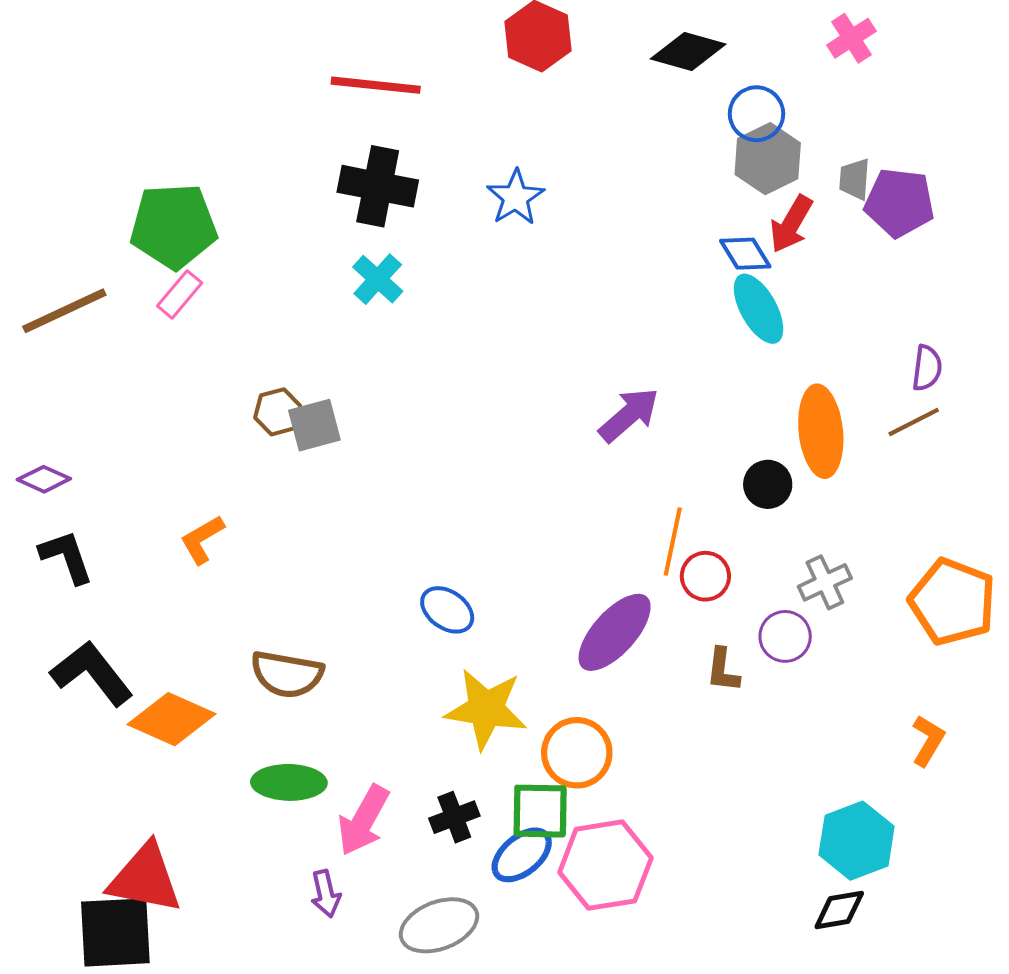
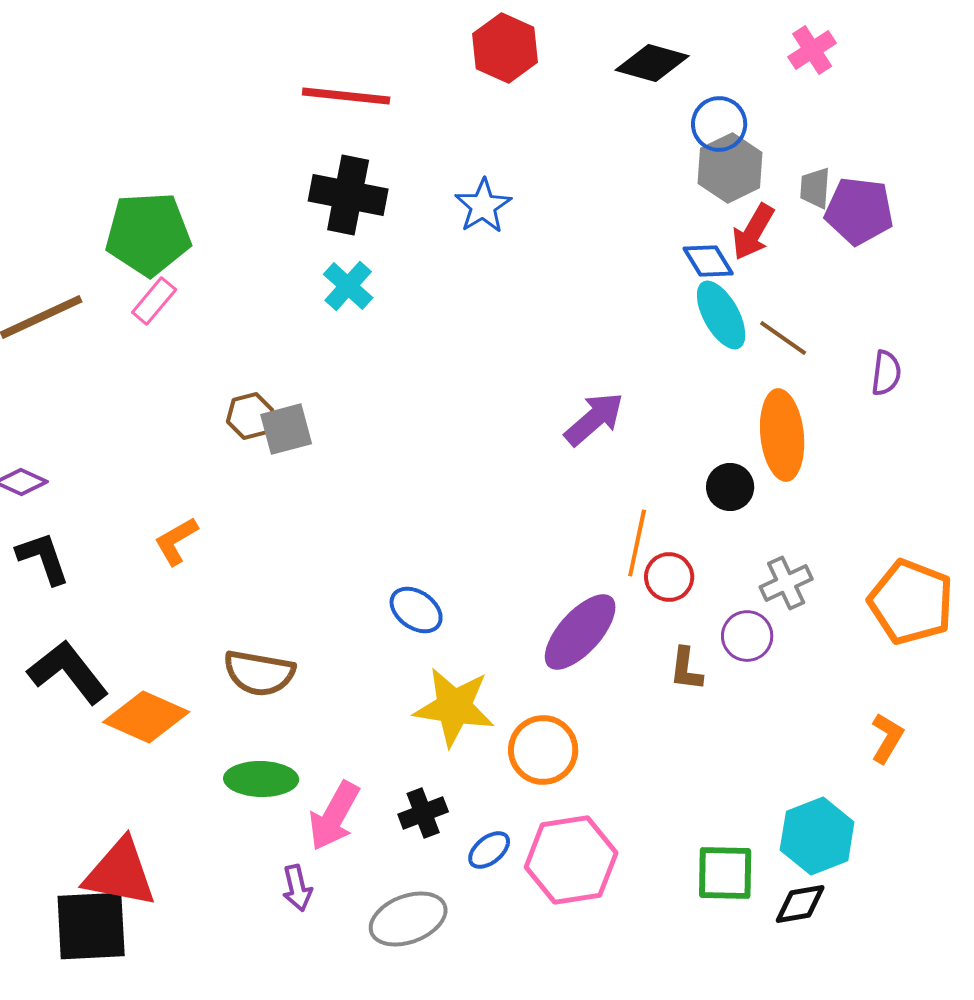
brown line: (914, 422) -> (783, 338), moved, turned 62
green square: (540, 811) -> (725, 873), moved
blue ellipse: (522, 855) -> (489, 850), size x0.7

